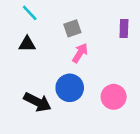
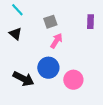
black triangle: (27, 44) -> (15, 34), turned 40
pink circle: (114, 97) -> (73, 80), moved

